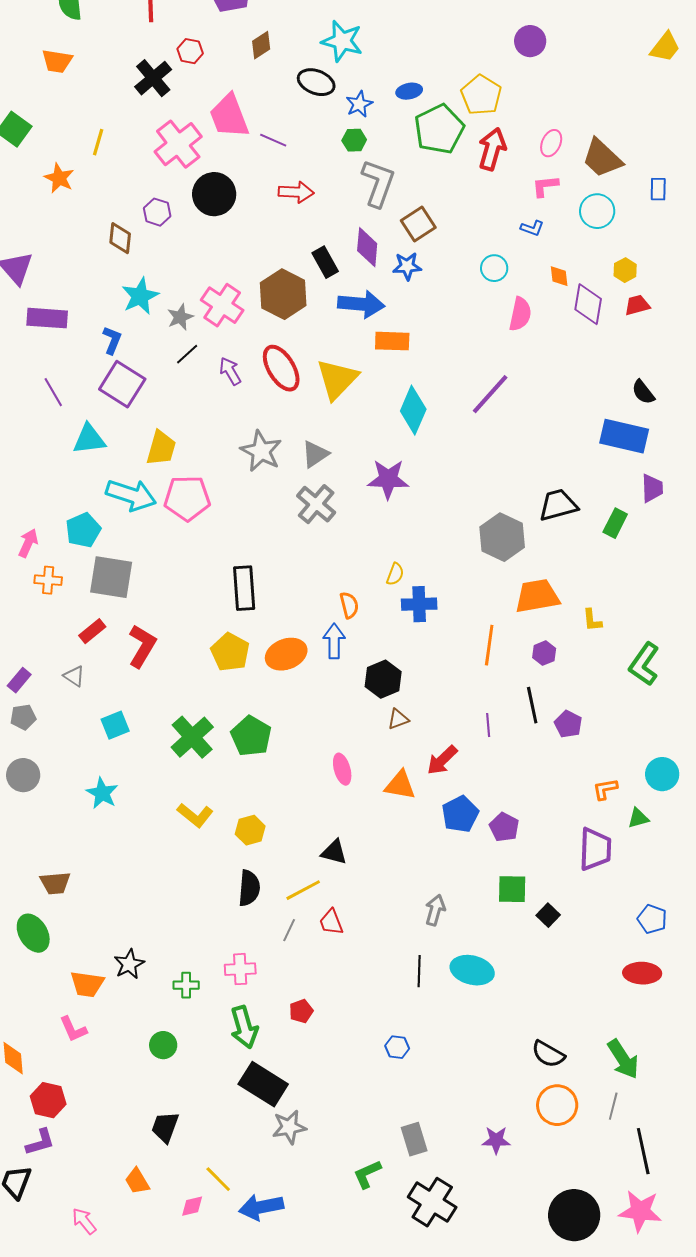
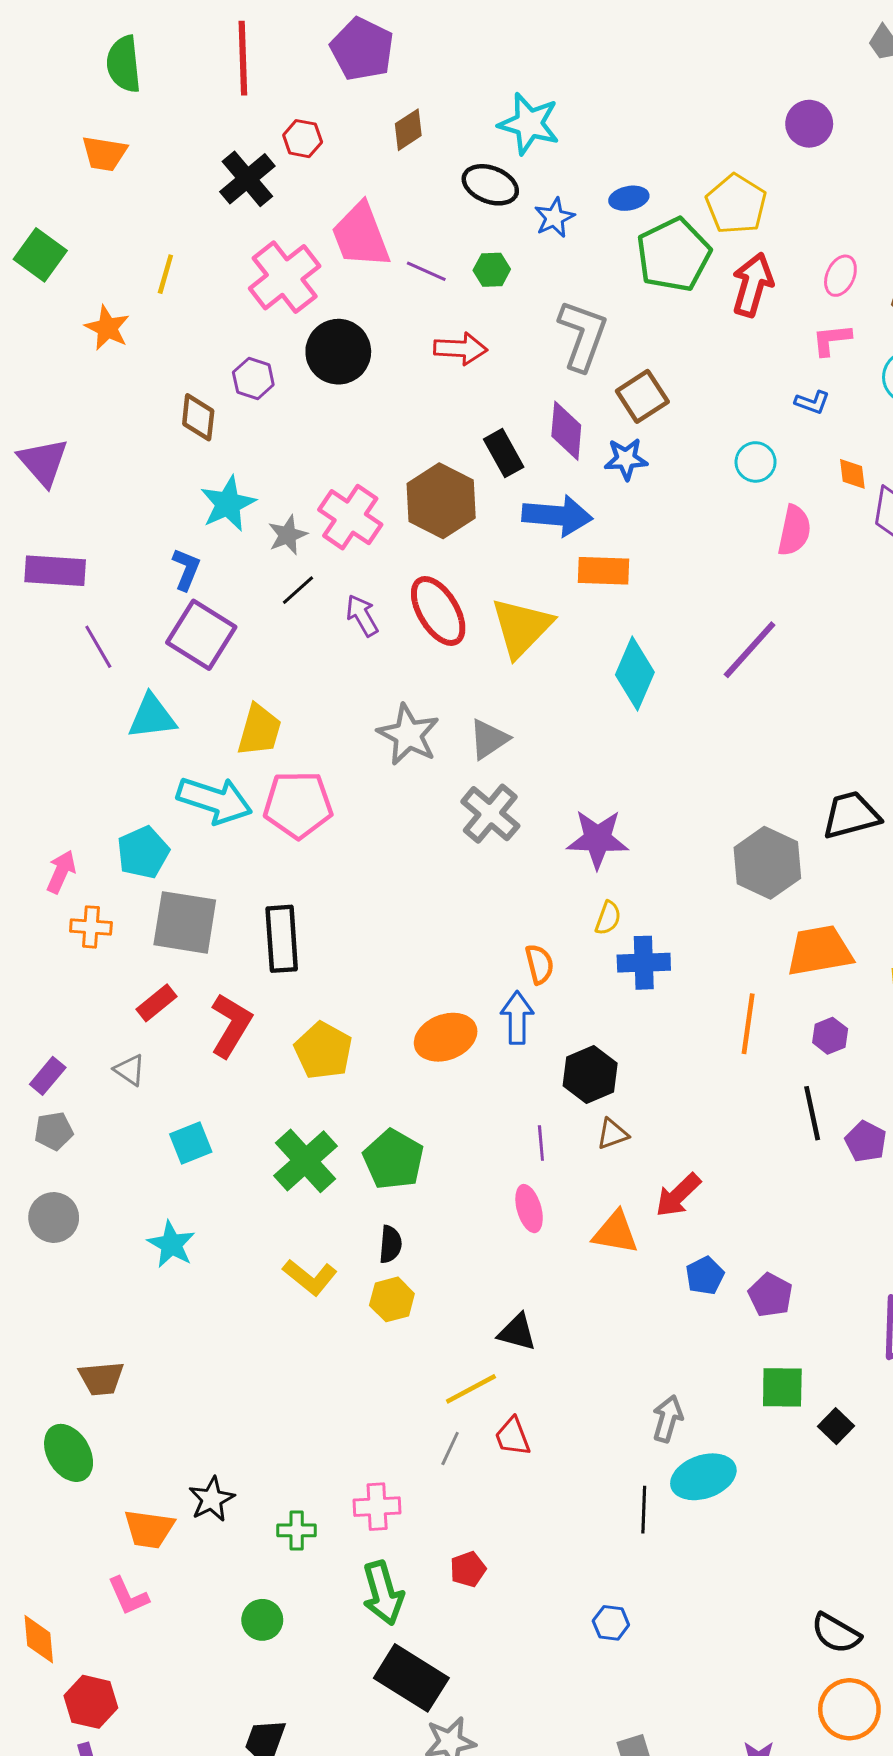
green hexagon: (354, 140) -> (492, 270), moved
purple rectangle: (47, 318) -> (55, 571), moved
purple star: (388, 479) -> (598, 839), moved
black rectangle: (244, 588) -> (282, 939), moved
yellow pentagon: (230, 652) -> (323, 1051), moved
purple line: (488, 725) -> (541, 1143), moved
blue pentagon: (460, 814) -> (705, 1276), size x0.7
black semicircle: (249, 888) -> (390, 1244), moved, size x0.7
cyan ellipse: (472, 970) -> (703, 1477), moved, turned -33

